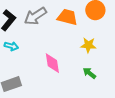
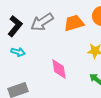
orange trapezoid: (67, 17) -> (74, 23), turned -30

